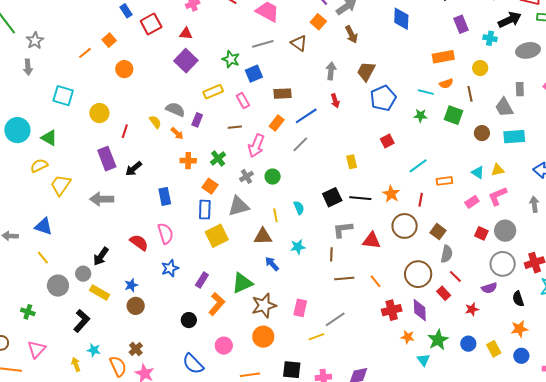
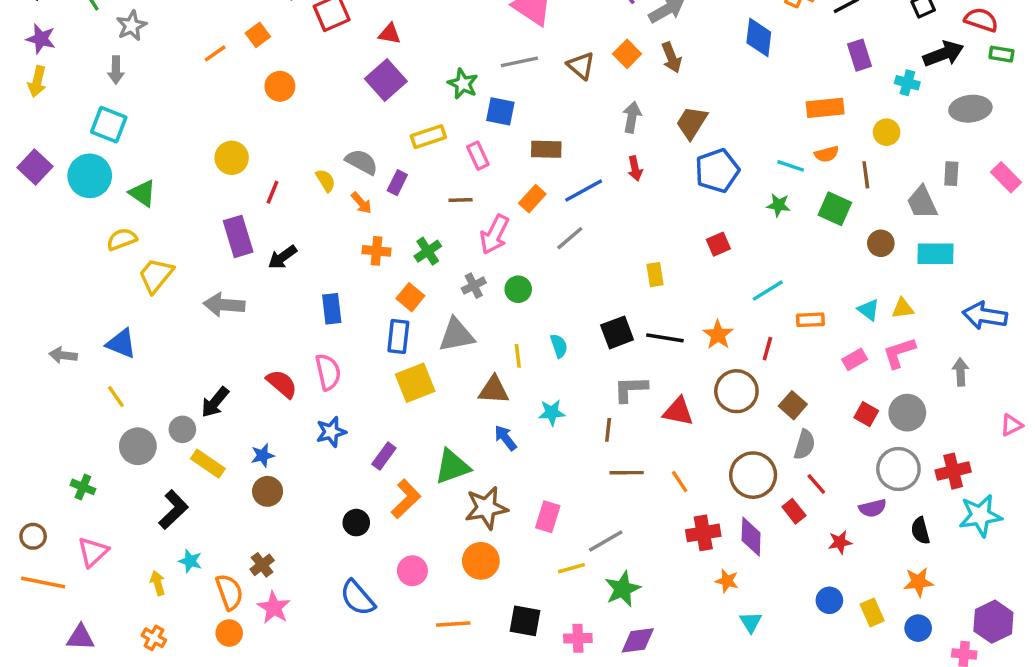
orange square: (318, 22) -> (627, 54), moved
blue square: (254, 74) -> (500, 111), turned 30
cyan square: (63, 96) -> (109, 125), moved
green star: (438, 340) -> (623, 589), moved

